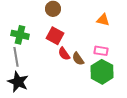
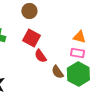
orange triangle: (103, 20) -> (79, 37), moved
brown semicircle: (78, 59) -> (57, 72), moved

